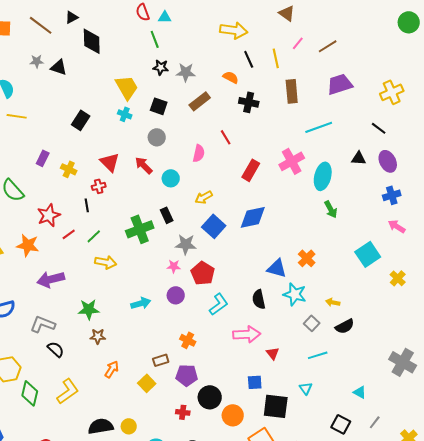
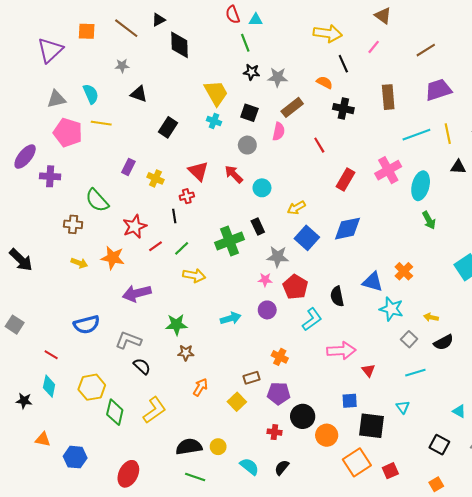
pink line: (298, 43) -> (374, 47), moved
yellow line: (276, 58) -> (448, 134), moved
black triangle: (59, 67) -> (139, 94), moved
pink semicircle: (199, 153) -> (279, 131), moved
black semicircle: (259, 299) -> (337, 296), moved

